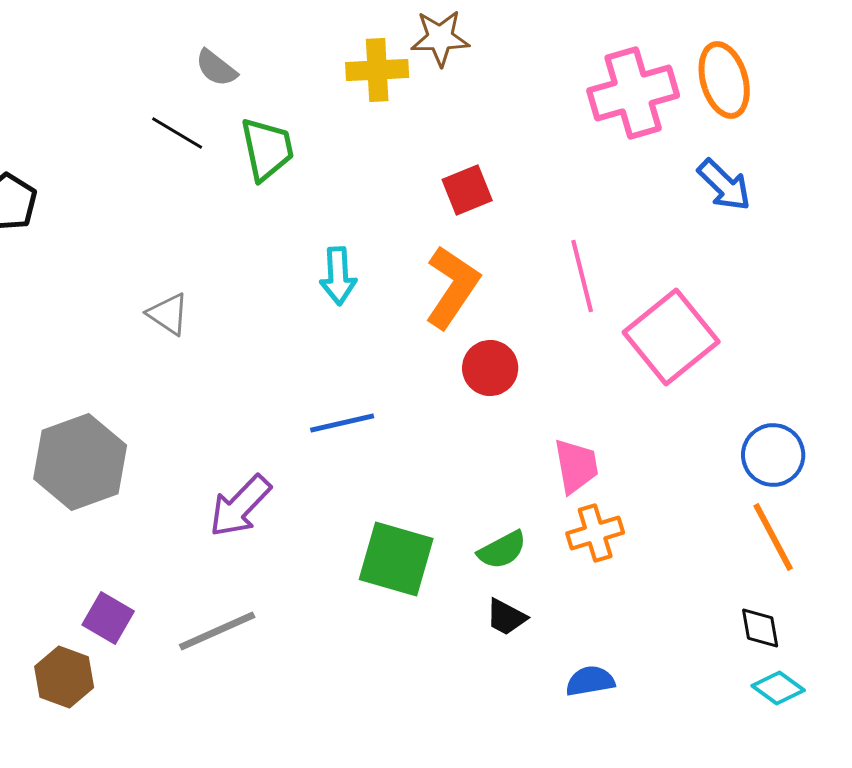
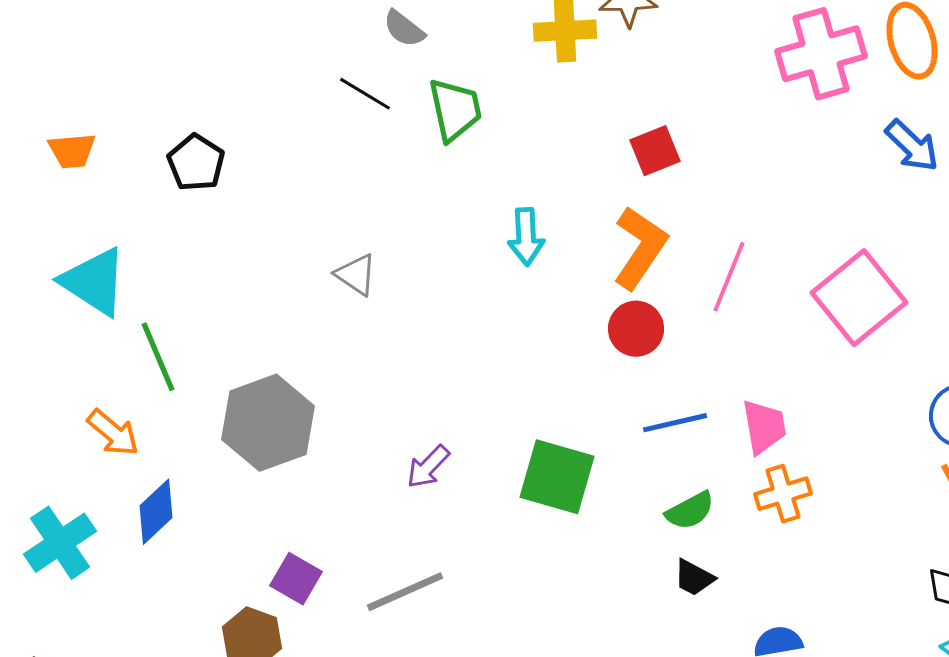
pink line: (582, 276) -> (729, 277), moved, turned 36
red circle: (490, 368) -> (636, 329), moved
blue line: (342, 423) -> (675, 423), moved
purple arrow: (240, 506) -> (428, 467), size x0.7
green square: (396, 559) -> (557, 477), moved

